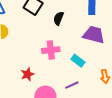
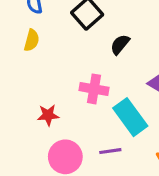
cyan rectangle: (78, 61) -> (130, 117), size x1.6

